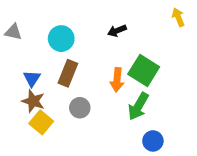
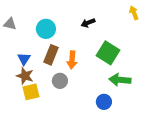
orange arrow: (117, 80) -> (72, 60), moved
green arrow: (138, 106) -> (120, 80), moved, turned 65
yellow square: (41, 122) -> (31, 92), turned 36
blue circle: (153, 141) -> (104, 102), moved

